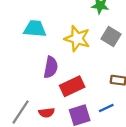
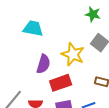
yellow star: (77, 39) -> (73, 54), moved

